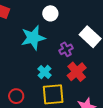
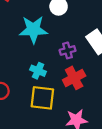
cyan cross: (45, 72) -> (38, 71), turned -32

